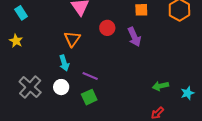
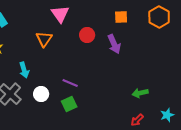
orange triangle: (72, 39) -> (44, 39), moved
cyan arrow: (64, 63) -> (24, 70), moved
cyan star: (187, 93) -> (167, 115), moved

